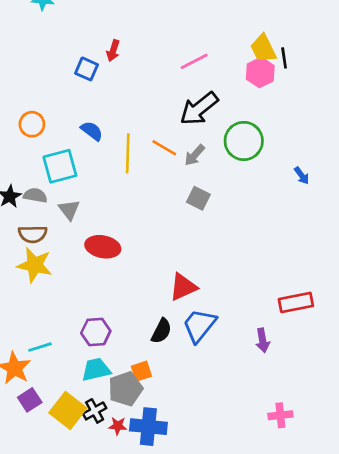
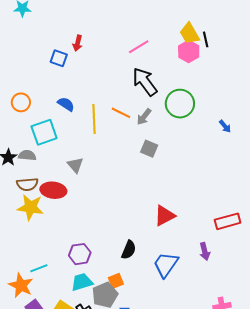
black arrow: (199, 109) -> (145, 82), turned 96
gray triangle: (69, 210) -> (75, 165), moved
red ellipse: (103, 247) -> (53, 190), moved
red triangle: (183, 287) -> (165, 216), moved
blue trapezoid: (199, 325) -> (166, 265), moved

